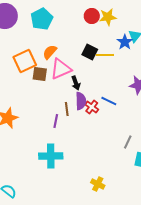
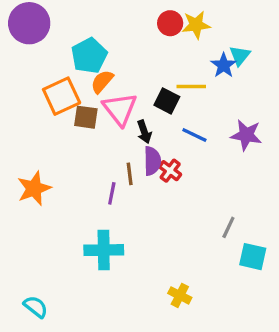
cyan pentagon: (42, 19) -> (89, 56), moved
black square: (90, 52) -> (167, 101), moved
pink triangle: (61, 69) -> (120, 109), turned -45
blue line: (109, 101) -> (194, 135), moved

